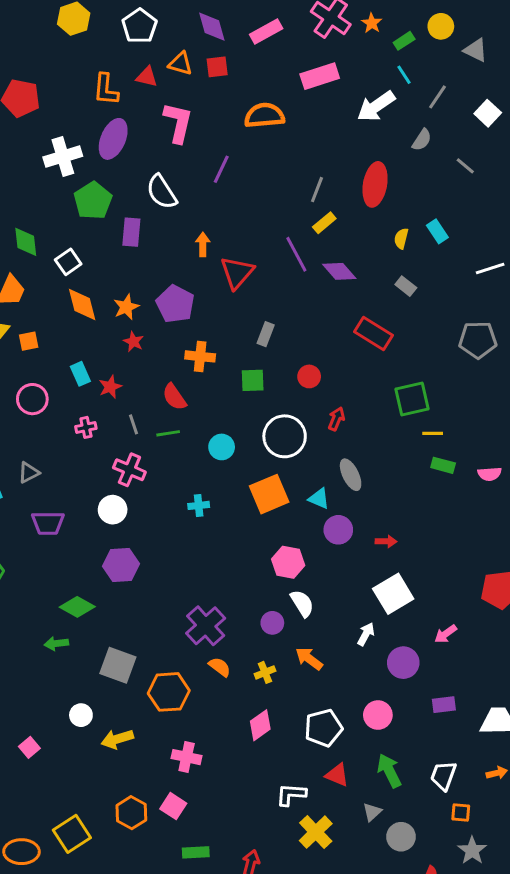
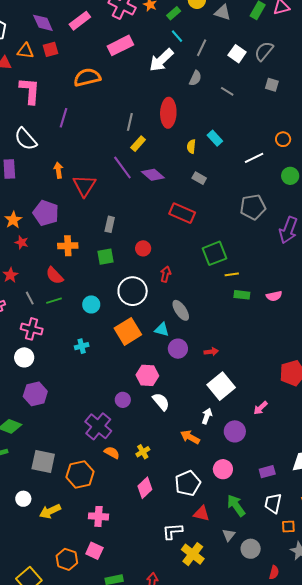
purple circle: (272, 623) -> (123, 400), moved
orange arrow: (309, 659) -> (190, 437), moved
purple rectangle: (444, 705) -> (267, 472), moved

